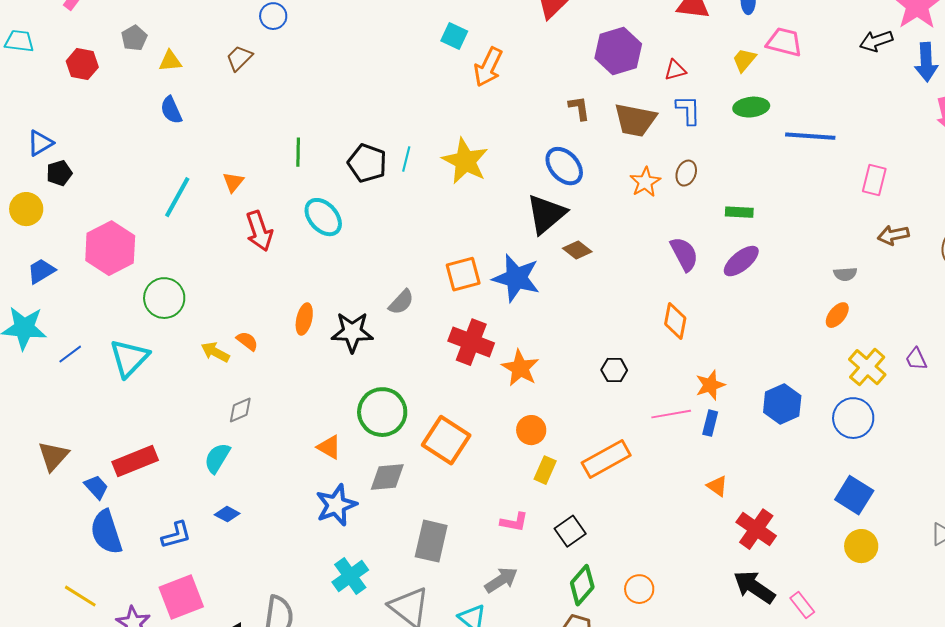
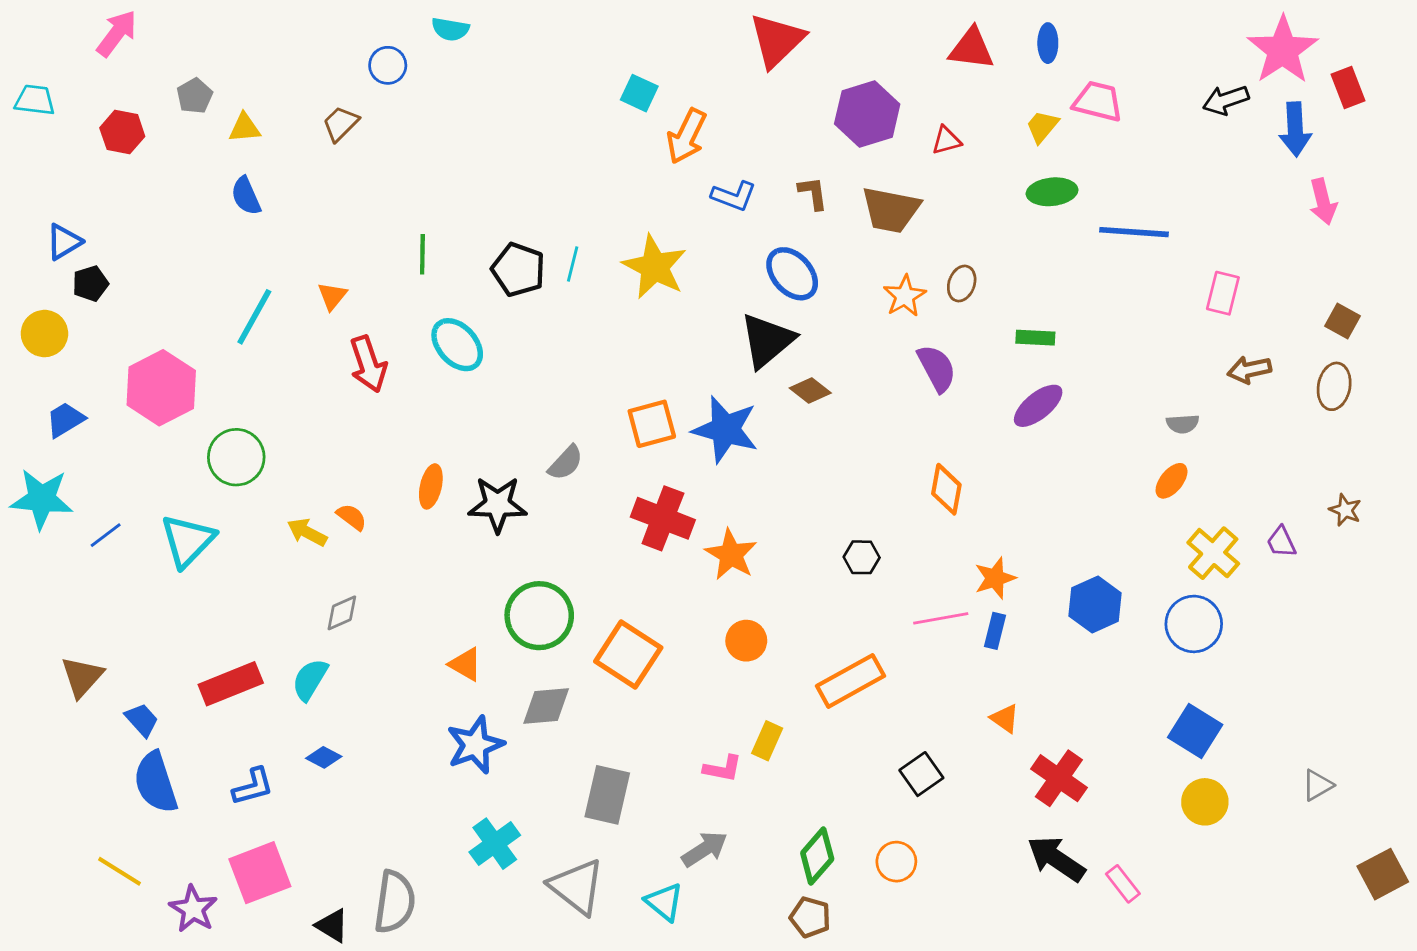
blue L-shape: (688, 110) -> (734, 196), moved, turned 112
purple semicircle: (684, 254) -> (937, 368), moved
red rectangle: (135, 461) -> (231, 684), moved
yellow rectangle: (545, 470) -> (767, 741), moved
black square: (570, 531) -> (921, 774), moved

